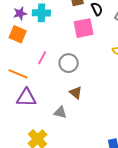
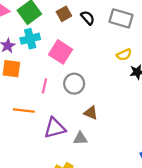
pink square: (84, 28) -> (61, 52), moved, turned -30
purple triangle: (26, 98) -> (55, 128), moved

